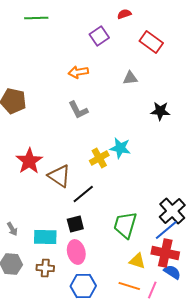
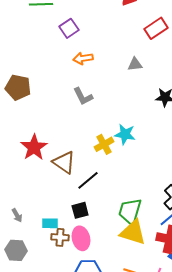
purple square: (99, 36) -> (69, 28), moved
red rectangle: (151, 42) -> (156, 28), turned -70
cyan rectangle: (45, 237) -> (50, 223), size x0.7
yellow triangle: (137, 261) -> (133, 232), moved, size x1.6
brown cross: (45, 268) -> (60, 237), moved

